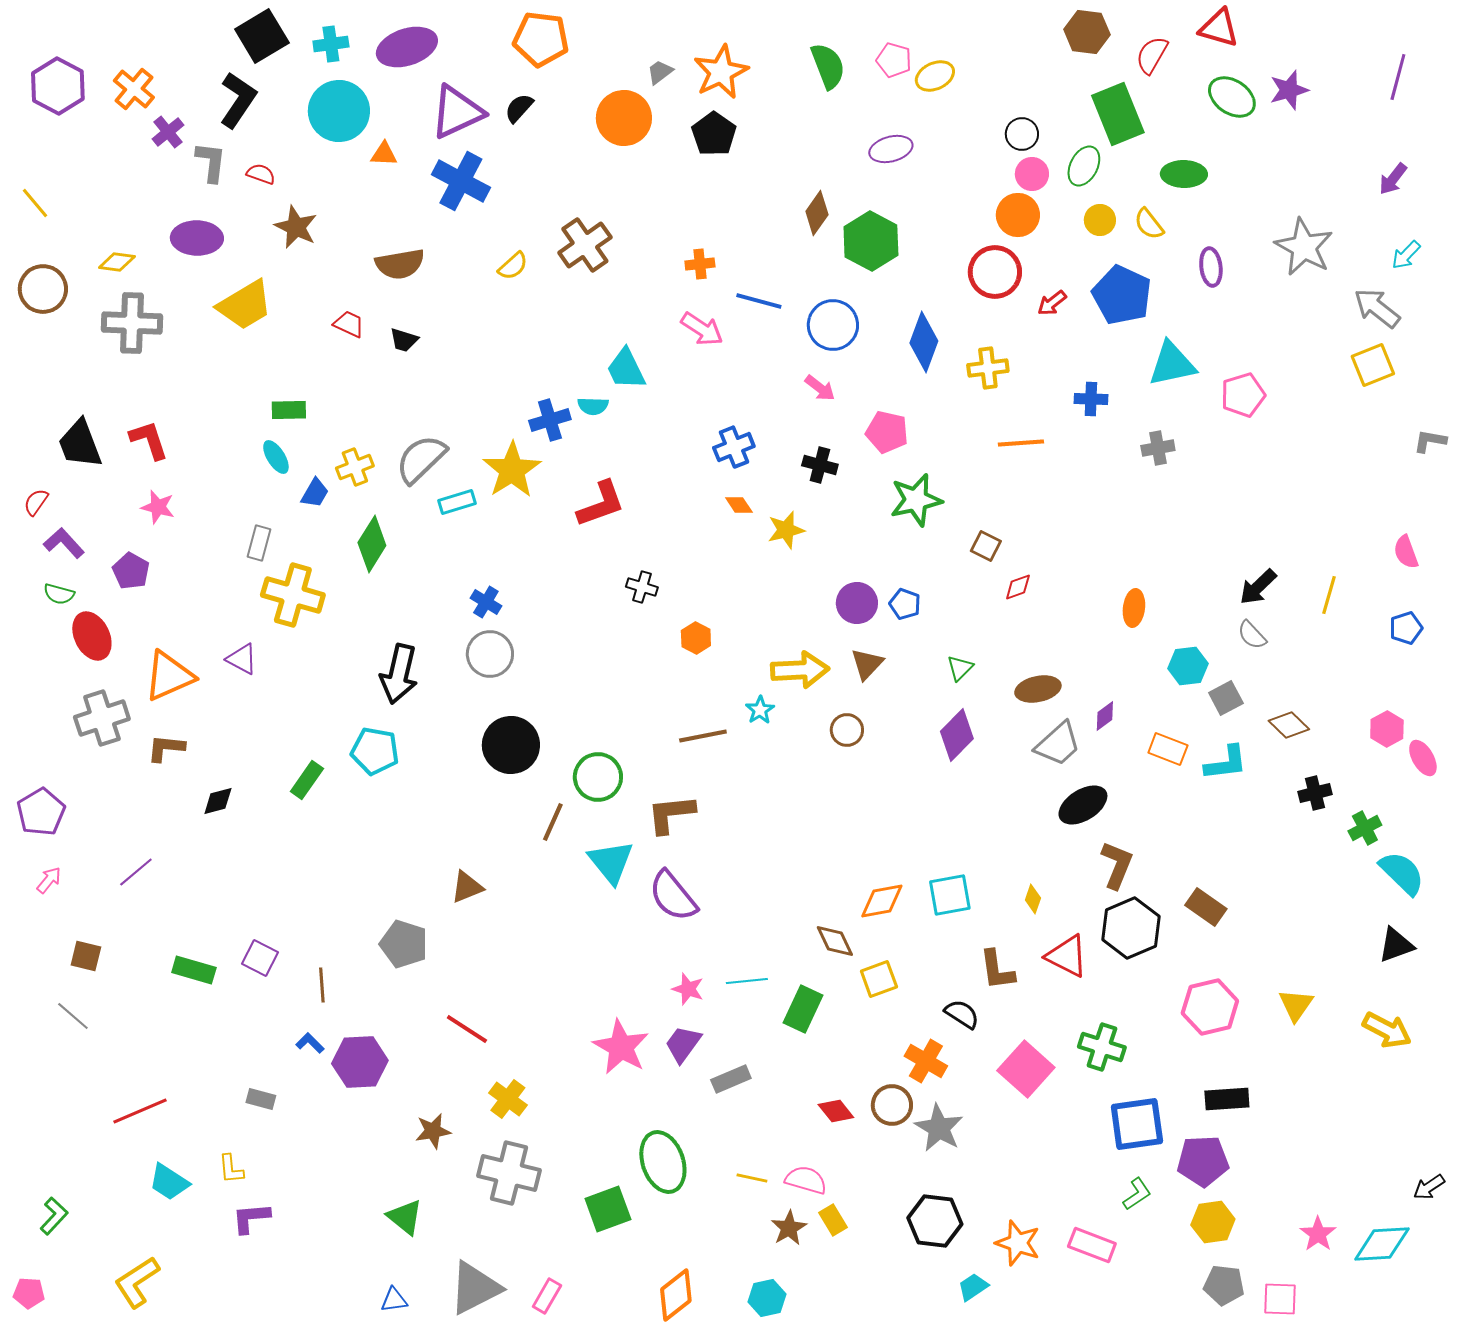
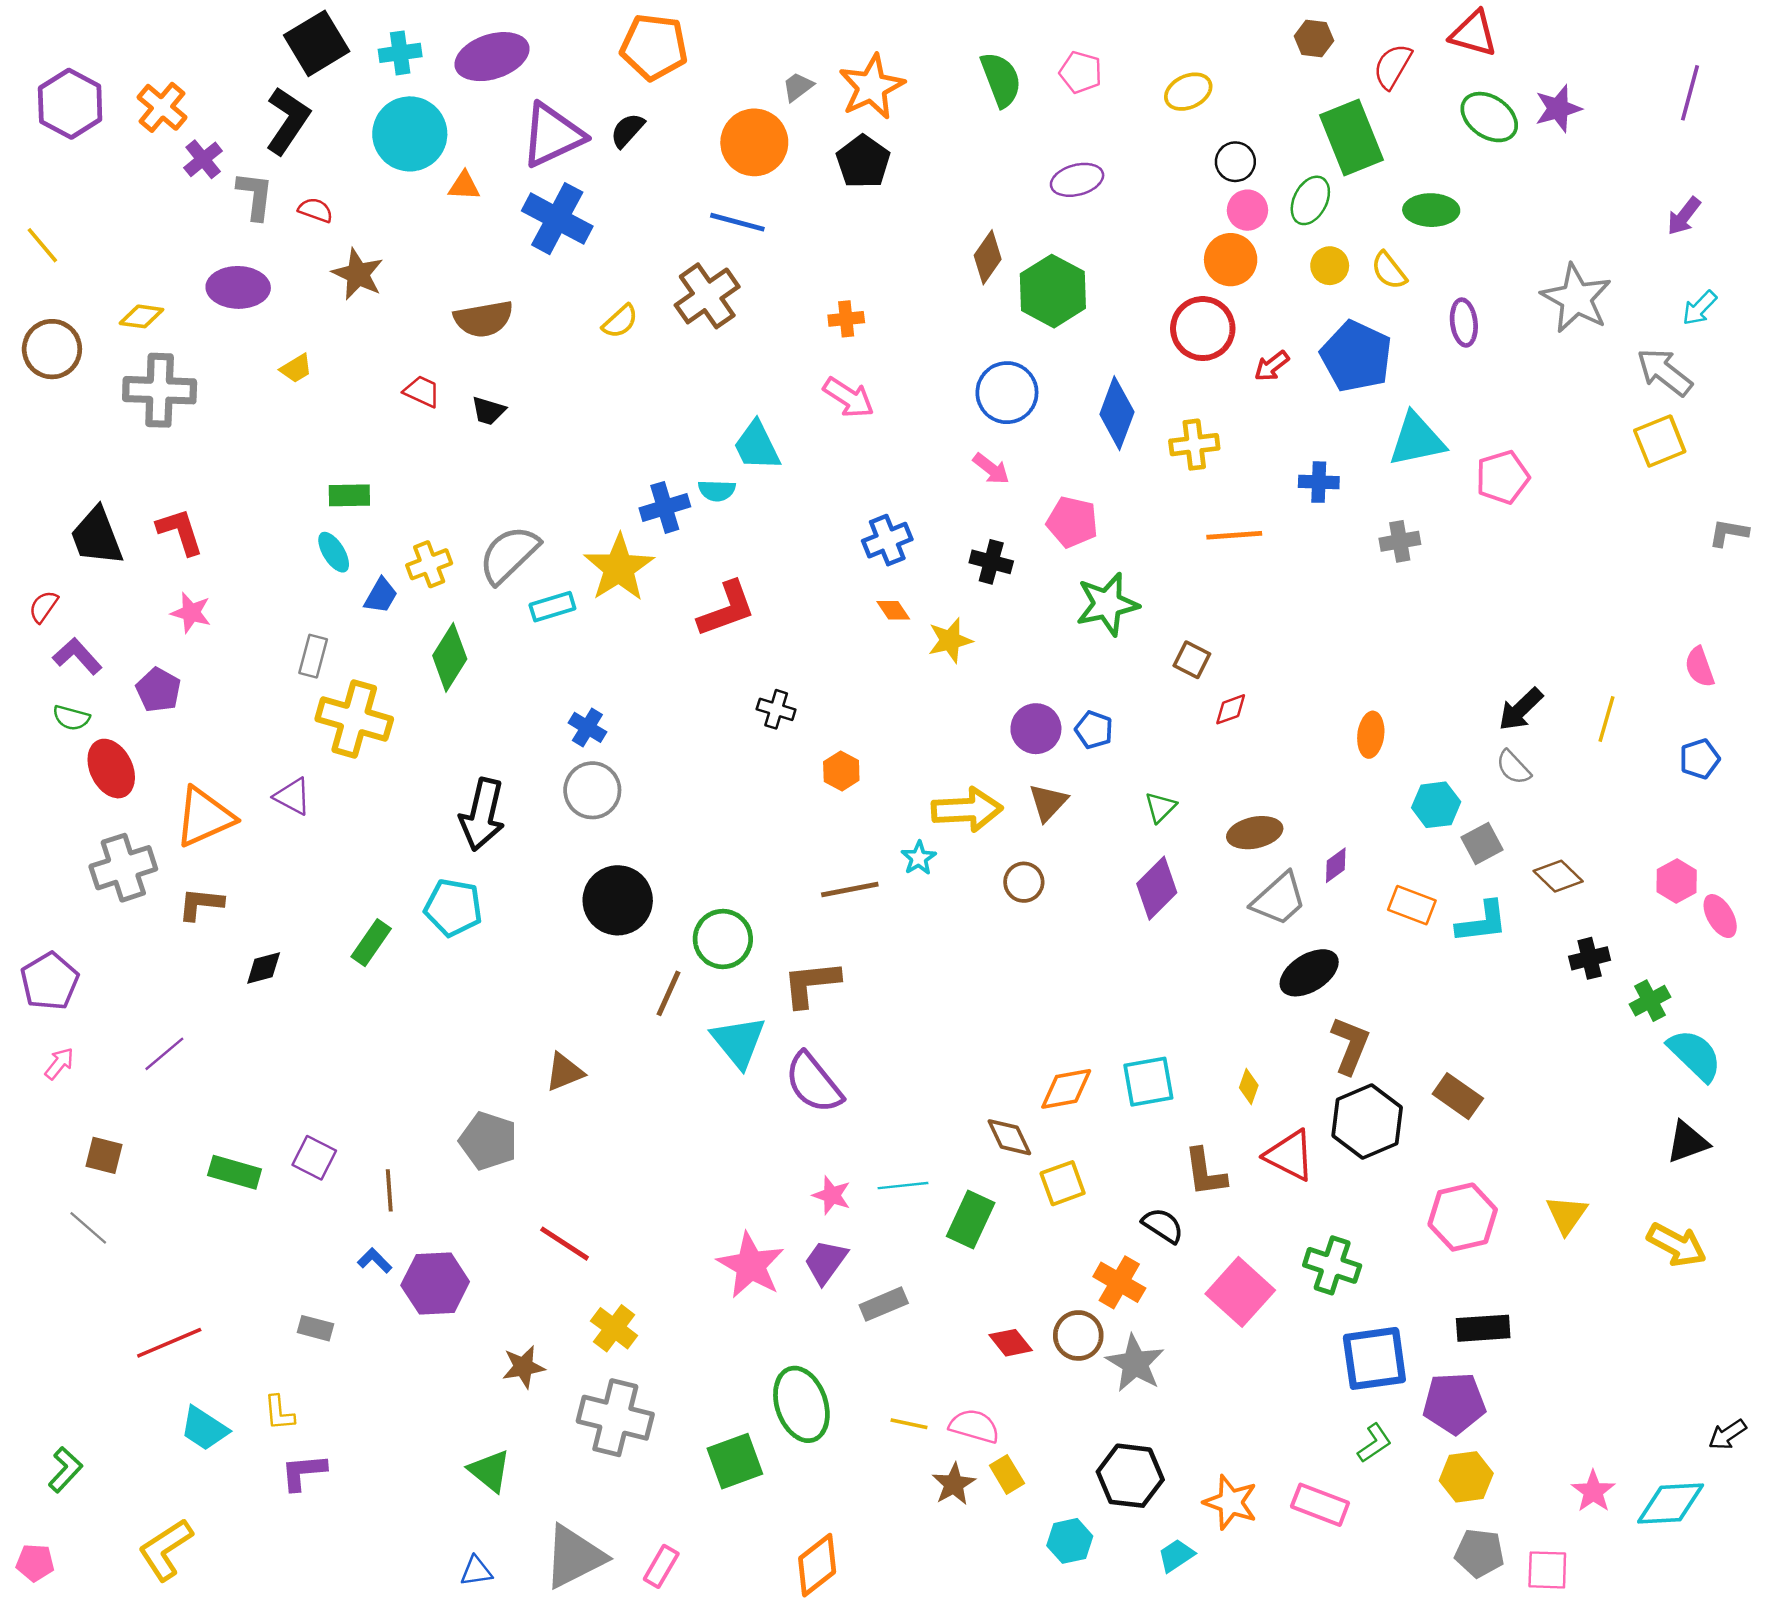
brown hexagon: (1087, 32) -> (1314, 38), size x0.7
yellow ellipse: (935, 76) -> (1188, 92), moved
blue line: (759, 301) -> (737, 222), moved
yellow trapezoid: (245, 305) -> (296, 368), size x0.5
cyan hexagon: (767, 1298) -> (1070, 1541), moved

